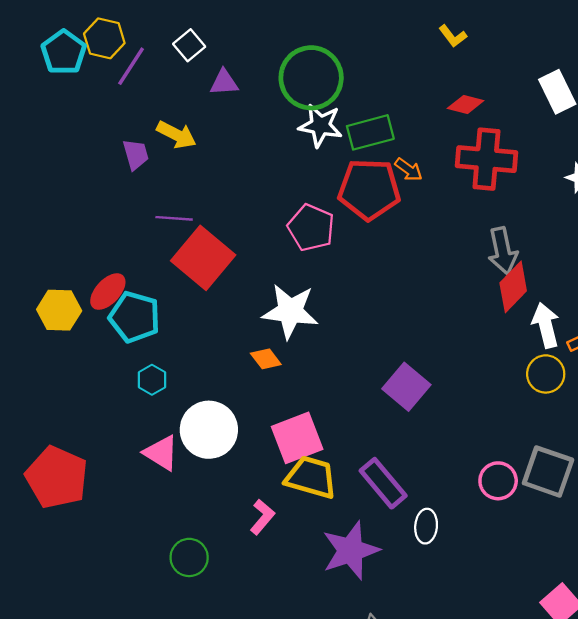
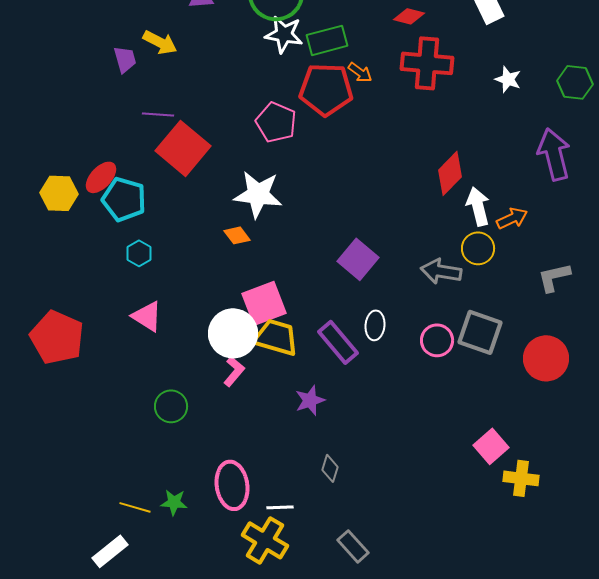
gray arrow: (503, 251) -> (441, 271), moved, turned 111
white circle: (209, 430) -> (233, 333), moved
white ellipse: (426, 526) -> (375, 325), moved
purple star: (351, 551) -> (310, 400), size x0.6

